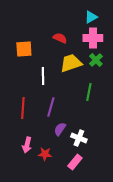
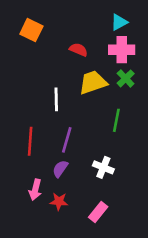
orange square: (24, 49) -> (31, 30), moved, turned 30
purple semicircle: (60, 129) -> (60, 169), moved
white cross: (79, 138) -> (103, 167), moved

